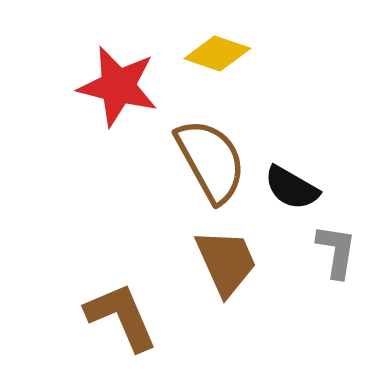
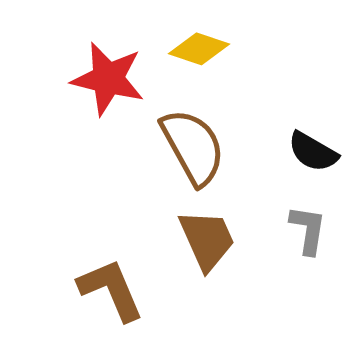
black semicircle: (292, 188) -> (313, 152), moved

